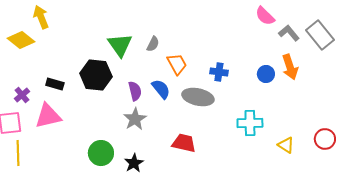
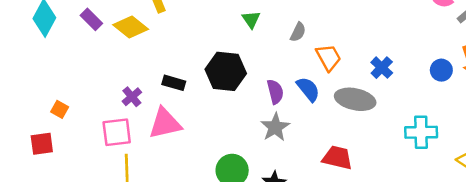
green triangle: (120, 45) -> (251, 19), moved, size x0.6
blue cross: (219, 72) -> (382, 68), turned 36

